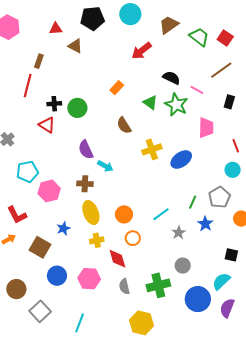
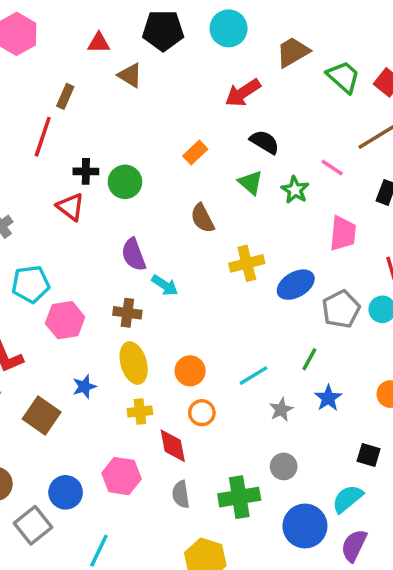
black semicircle: (171, 78) -> (265, 142), moved
green star: (176, 105) -> (295, 190), size x0.7
gray pentagon: (219, 197) -> (341, 309), moved
blue circle: (57, 276) -> (66, 492), moved

